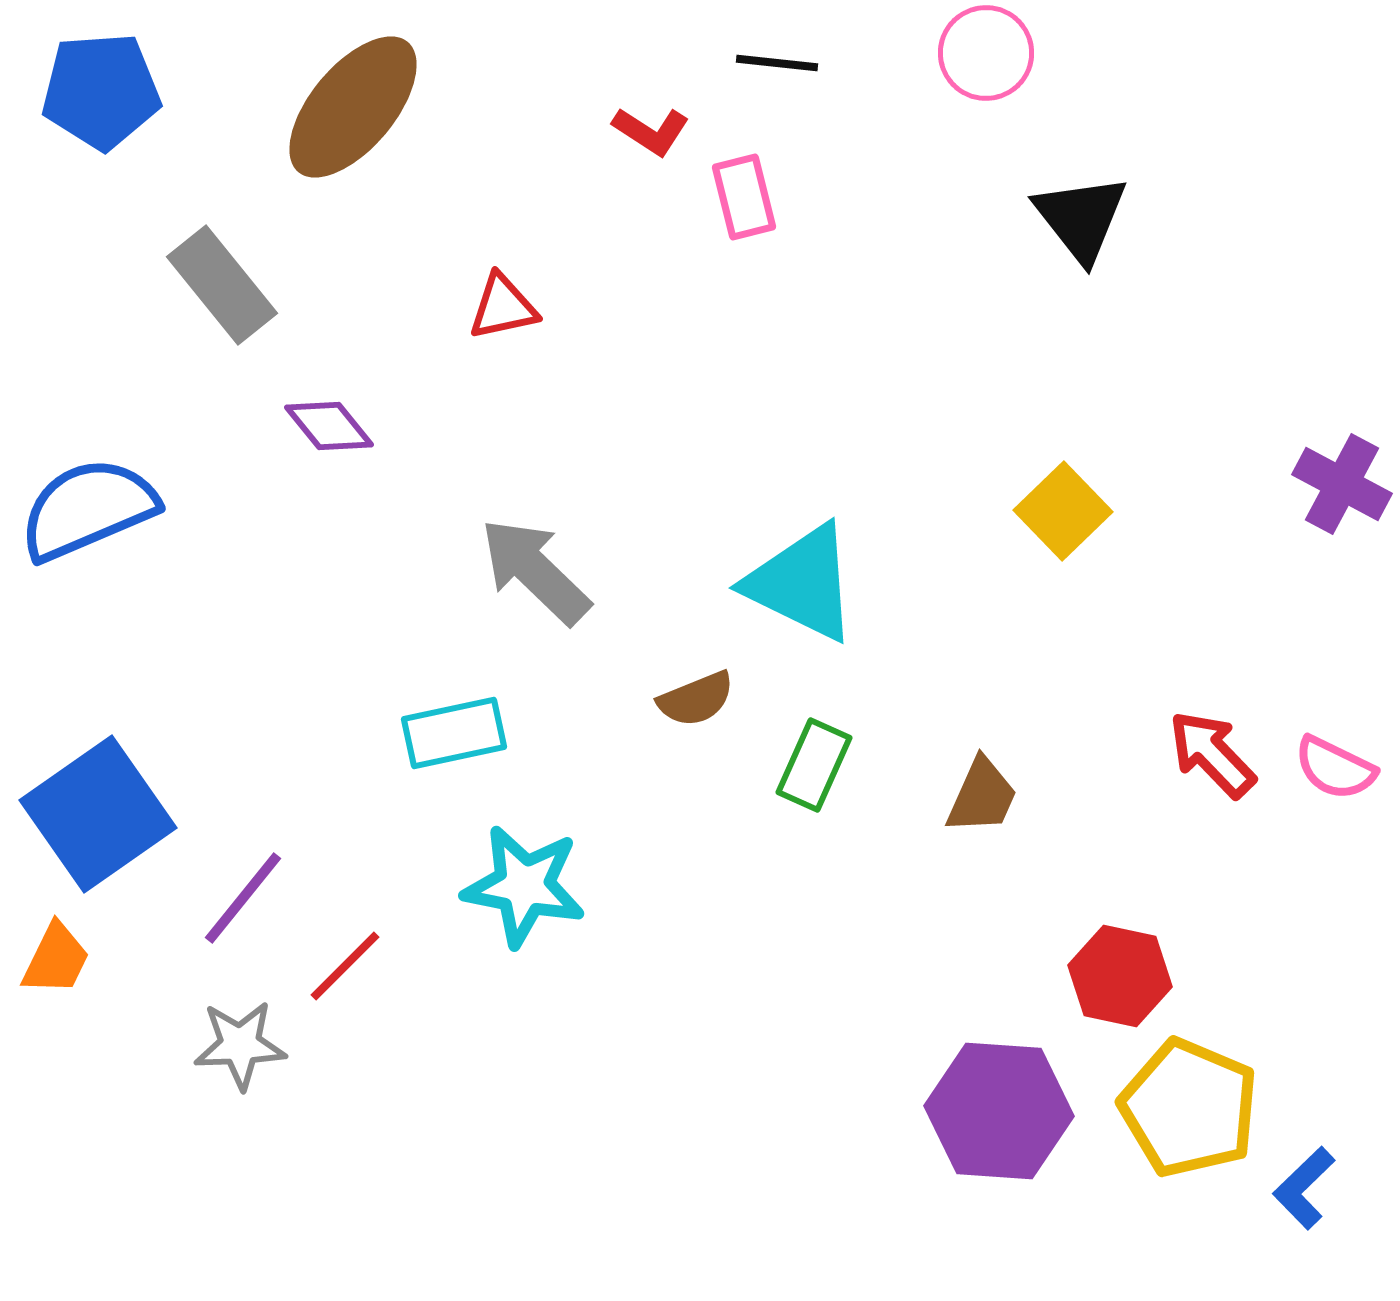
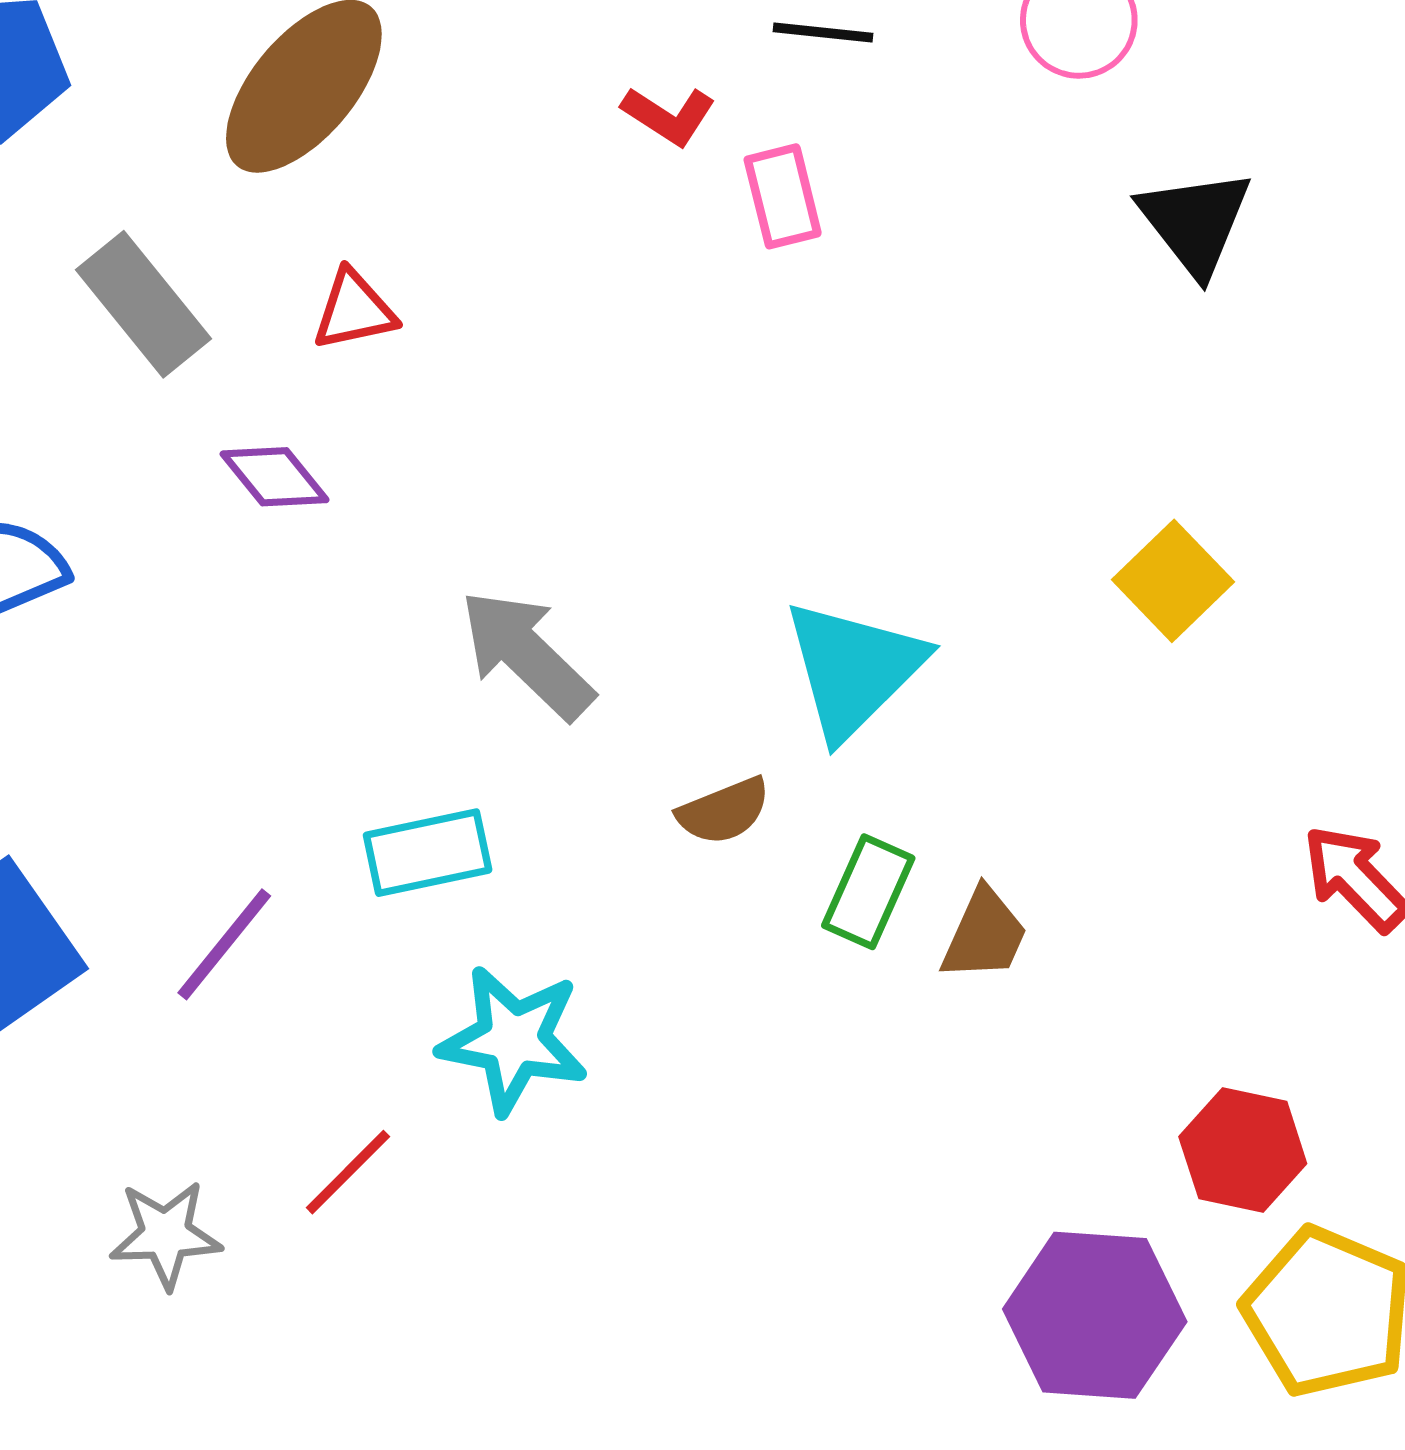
red triangle: (503, 307) -> (354, 310), moved
cyan triangle: (802, 583) -> (854, 669), turned 49
brown trapezoid: (982, 796) -> (985, 935), moved
purple line: (243, 898) -> (224, 944), moved
red line: (345, 966) -> (348, 1172), moved

